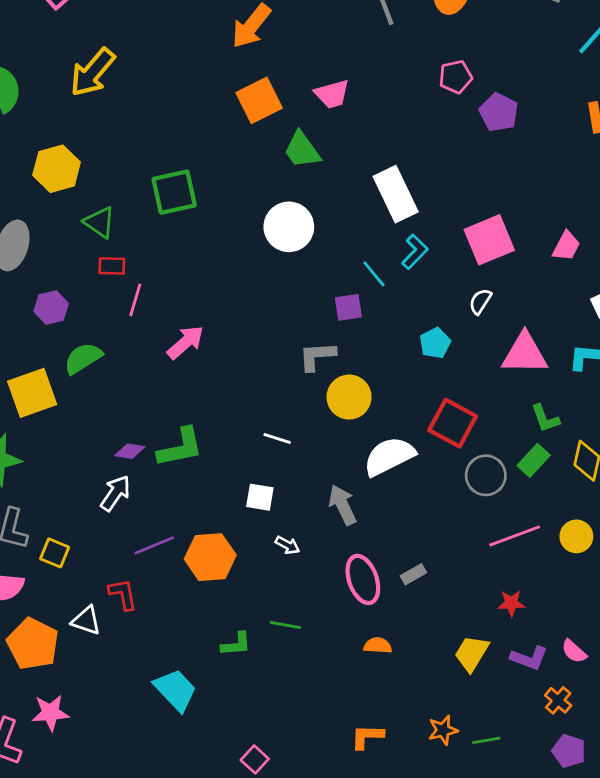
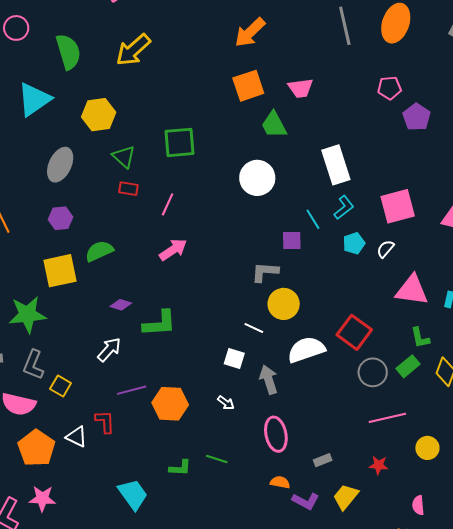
pink line: (135, 300) -> (168, 204), moved
purple hexagon: (51, 307) -> (60, 218), moved
cyan pentagon: (435, 343) -> (354, 243), moved
white line: (277, 438) -> (254, 328), moved
purple diamond: (130, 451) -> (121, 305), moved
white square: (260, 497) -> (234, 358), moved
yellow circle: (576, 536) -> (427, 448), moved
gray rectangle: (413, 574) -> (323, 460), moved
pink semicircle: (574, 651) -> (418, 505), turned 36
purple L-shape: (529, 658) -> (306, 501), moved

